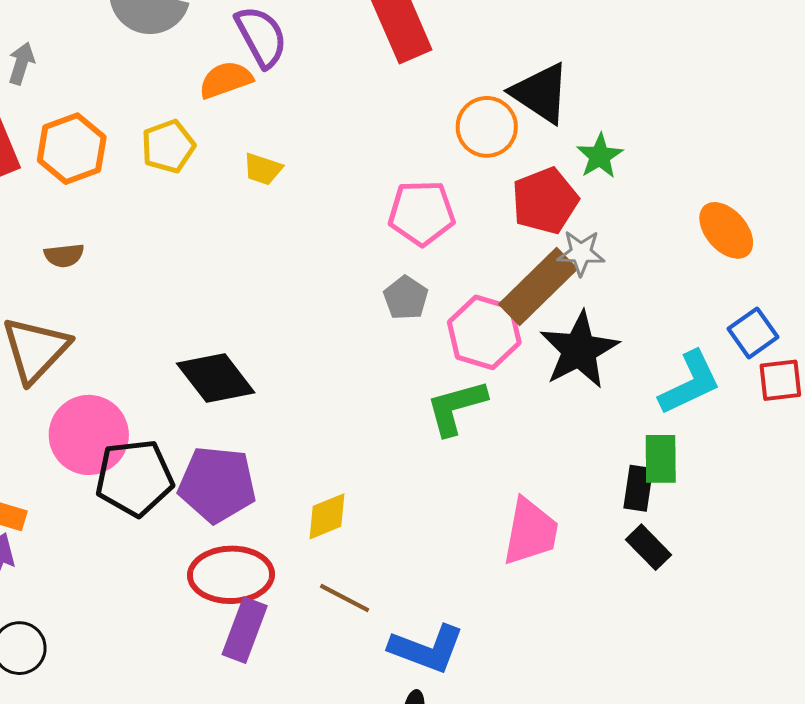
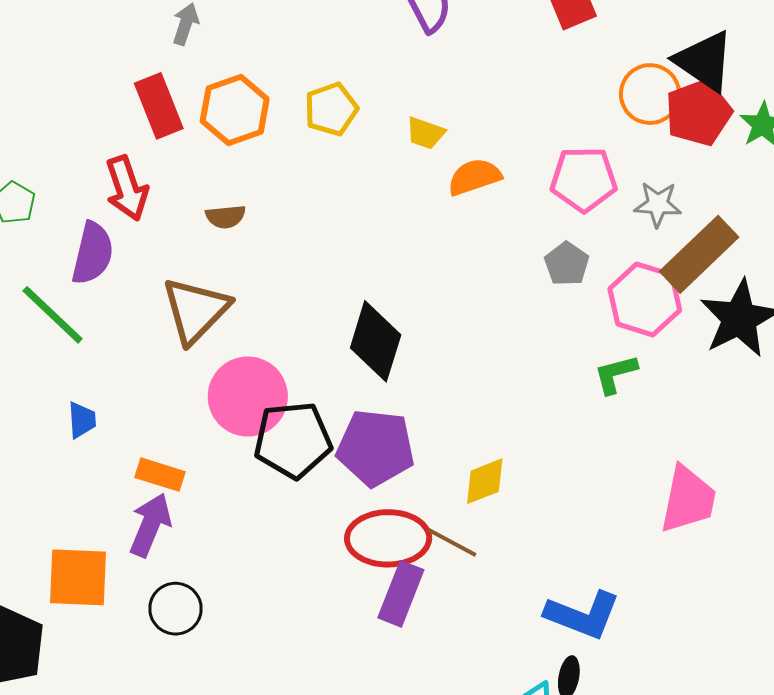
orange semicircle: (226, 80) -> (474, 177), moved
red pentagon: (545, 201) -> (698, 113), moved
gray star: (581, 253) -> (658, 204), moved
black diamond: (216, 378) -> (376, 341), turned 54
green L-shape: (456, 407) -> (616, 374), size x0.7
brown line: (345, 598) -> (452, 542), moved

